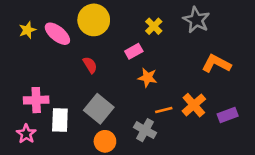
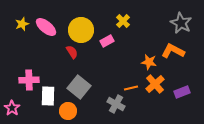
yellow circle: (94, 20) -> (81, 30), moved
gray star: (196, 20) -> (181, 23), moved
orange star: (148, 78) -> (149, 62), moved
pink star: (26, 134) -> (12, 108), moved
orange circle: (105, 141) -> (68, 111), moved

